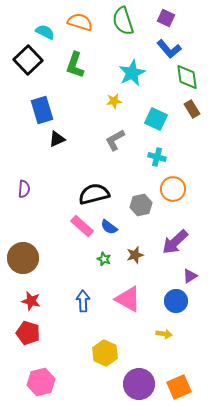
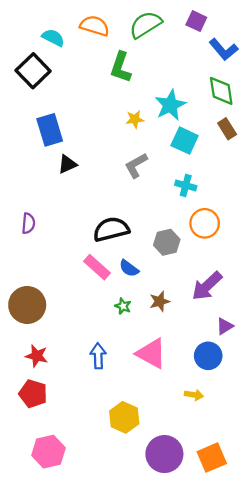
green semicircle: (123, 21) -> (145, 25), turned 76
blue L-shape: (169, 49) -> (224, 49), moved
green L-shape: (75, 65) -> (121, 67), moved
cyan star: (132, 73) -> (170, 105), moved

